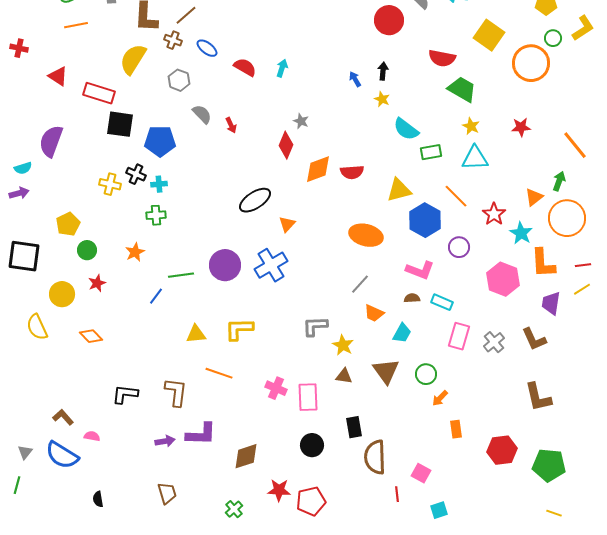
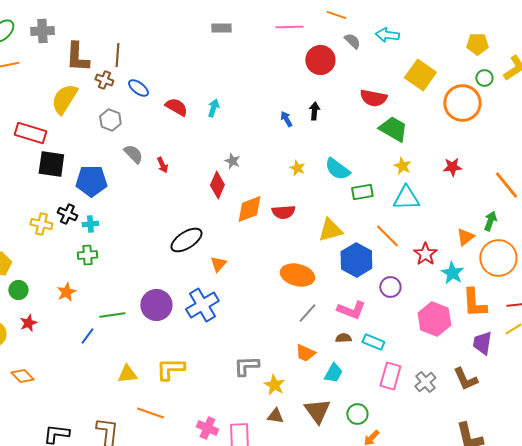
brown line: (186, 15) -> (117, 55), turned -45
yellow star: (382, 99) -> (297, 168), moved
gray line: (360, 284) -> (307, 313), moved

